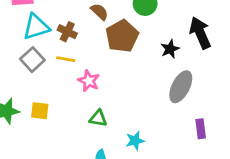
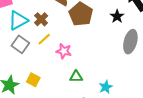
brown cross: (67, 32) -> (41, 19), turned 32
yellow line: (66, 59) -> (44, 39), turned -40
yellow square: (40, 111) -> (33, 80), turned 32

